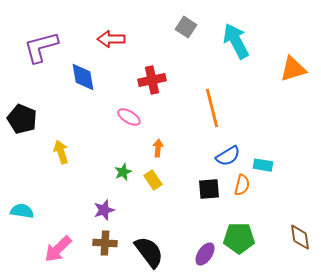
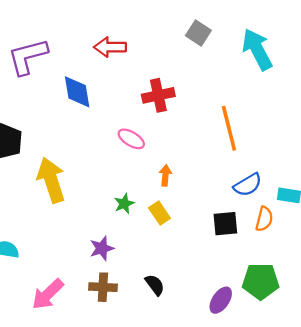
yellow arrow: (61, 152) -> (51, 180), size x1.6
black semicircle: (149, 252) -> (155, 285), moved, size x0.6

